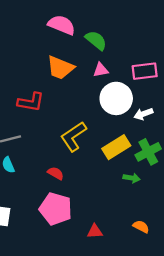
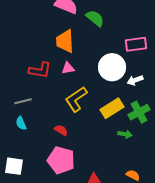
orange trapezoid: (60, 68) -> (65, 41), turned 65
pink triangle: (101, 70) -> (68, 68), moved

